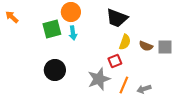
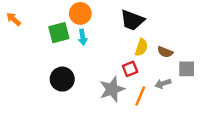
gray square: (165, 47) -> (187, 69), moved
gray arrow: (144, 89) -> (163, 84), moved

